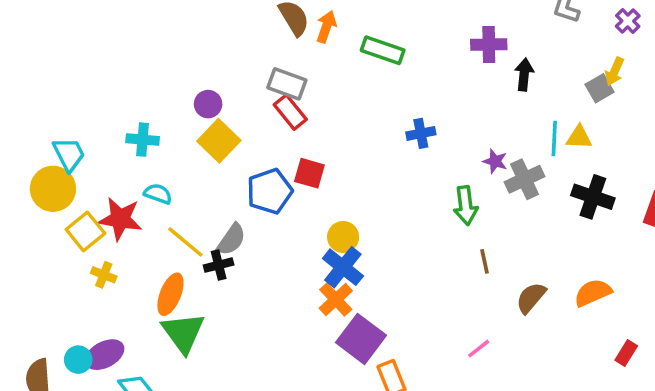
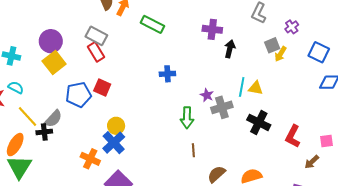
gray square: (599, 88) -> (272, 45), moved
purple circle: (208, 104) -> (51, 41), size x1.5
orange cross: (336, 299) -> (90, 159), moved, turned -30

